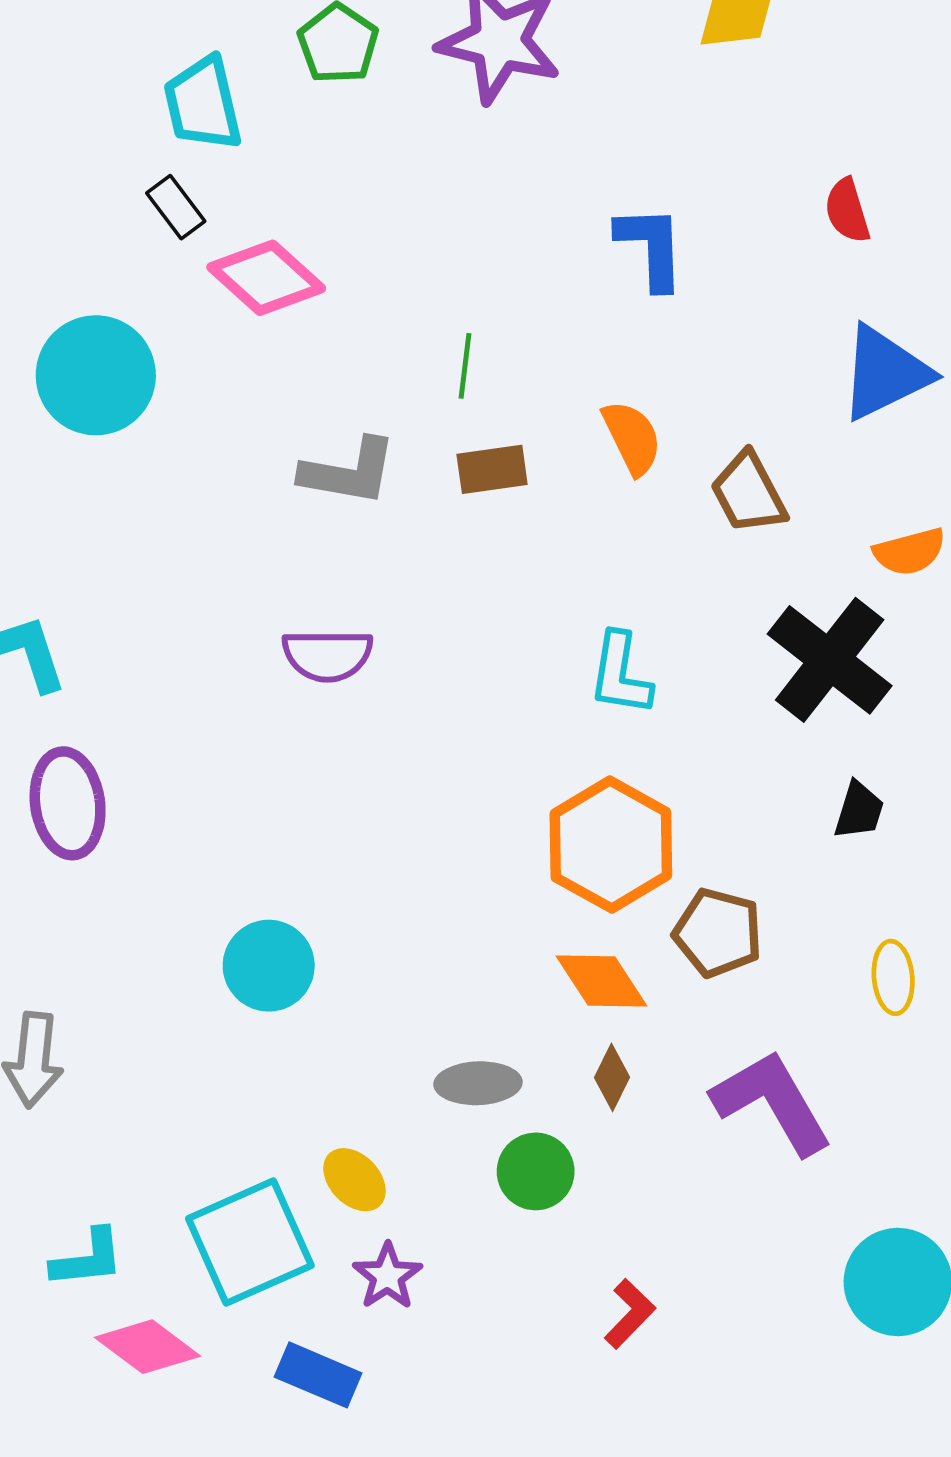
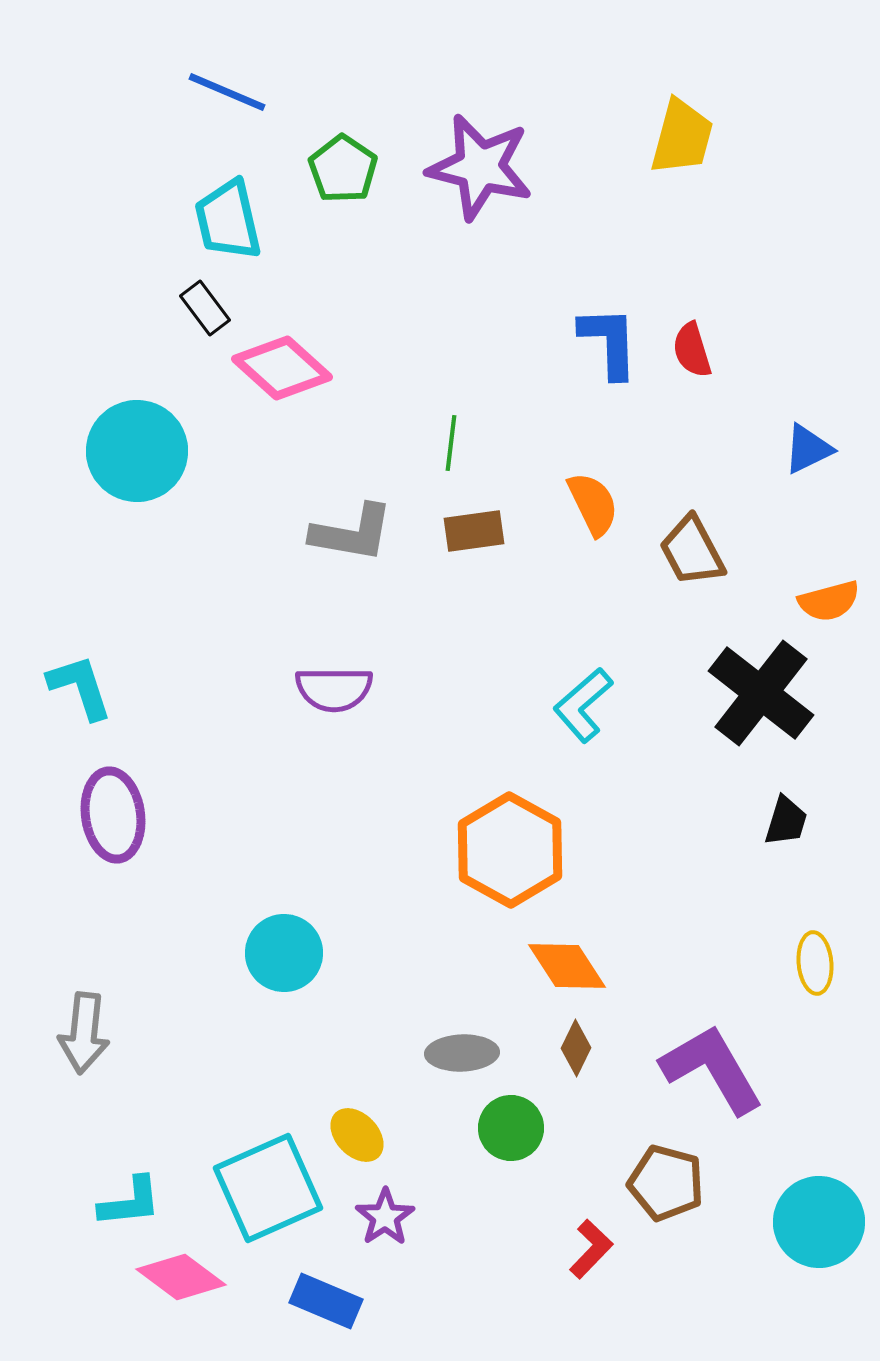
red semicircle: (847, 211) -> (692, 350), moved
blue triangle: (885, 373) -> (808, 449), size x0.6
cyan L-shape: (620, 674) -> (583, 705), turned 40
orange hexagon: (611, 845) -> (510, 850), moved
brown pentagon: (718, 933) -> (666, 1183), moved

